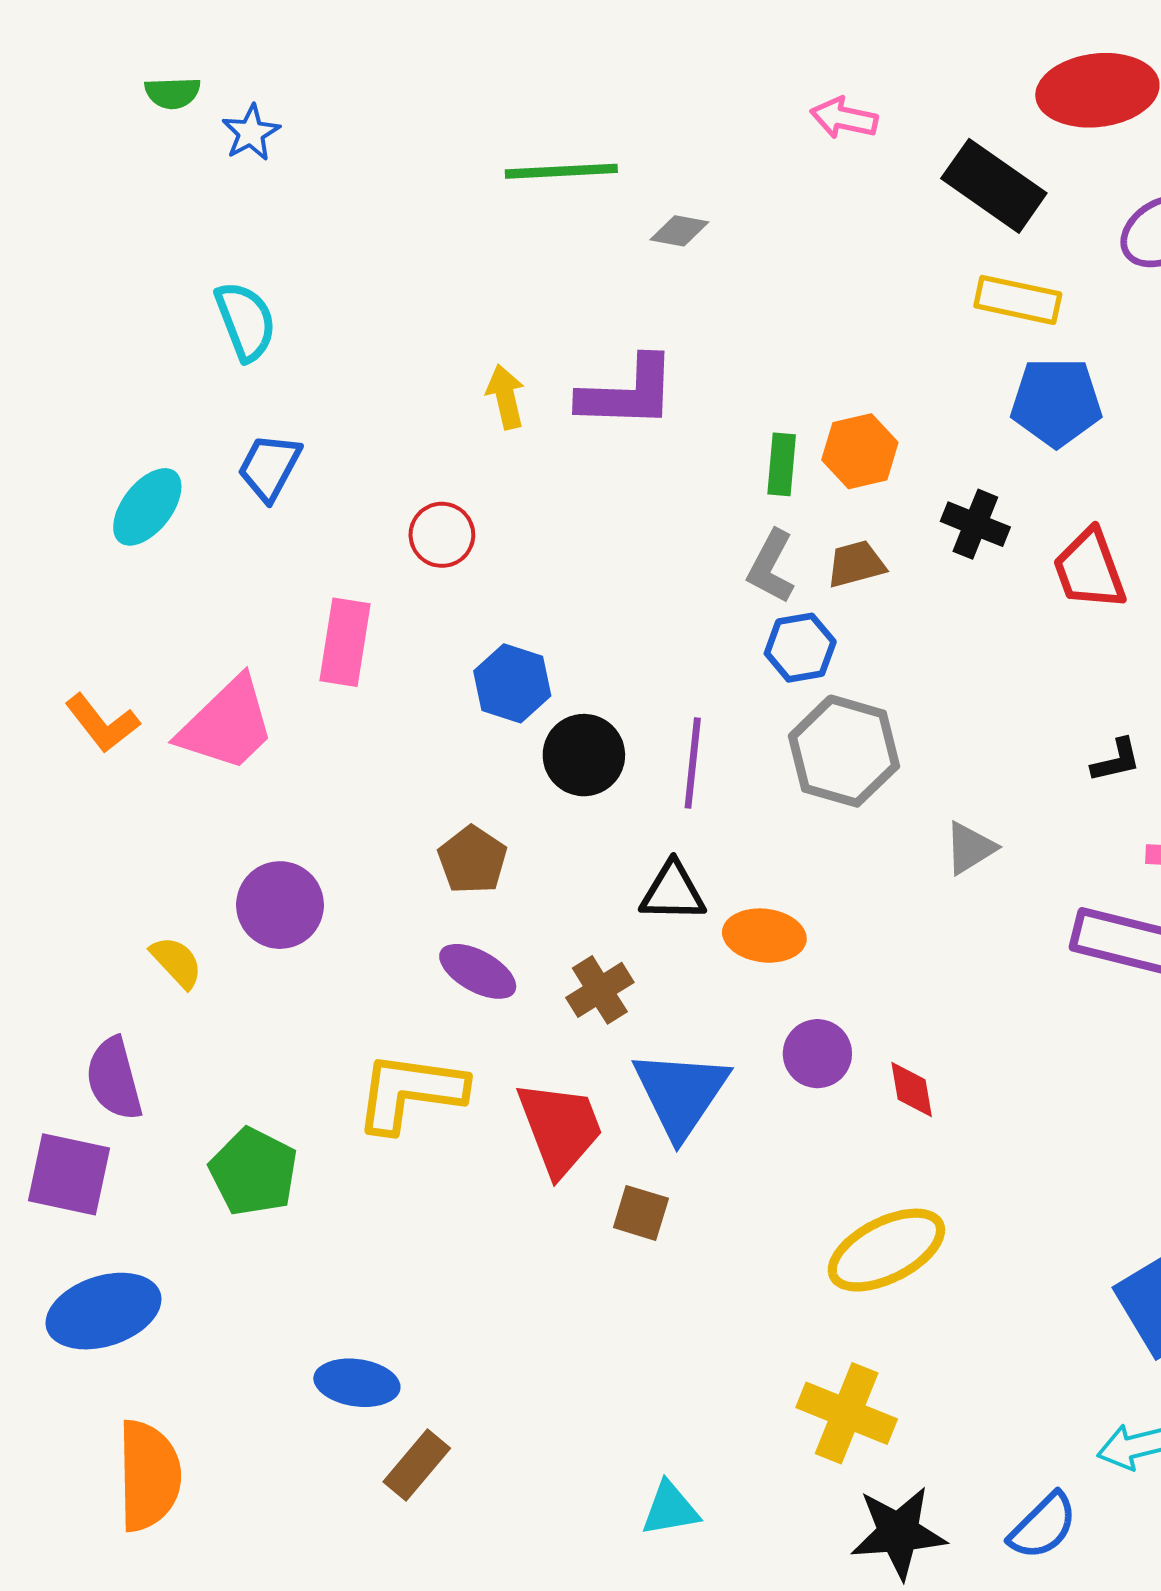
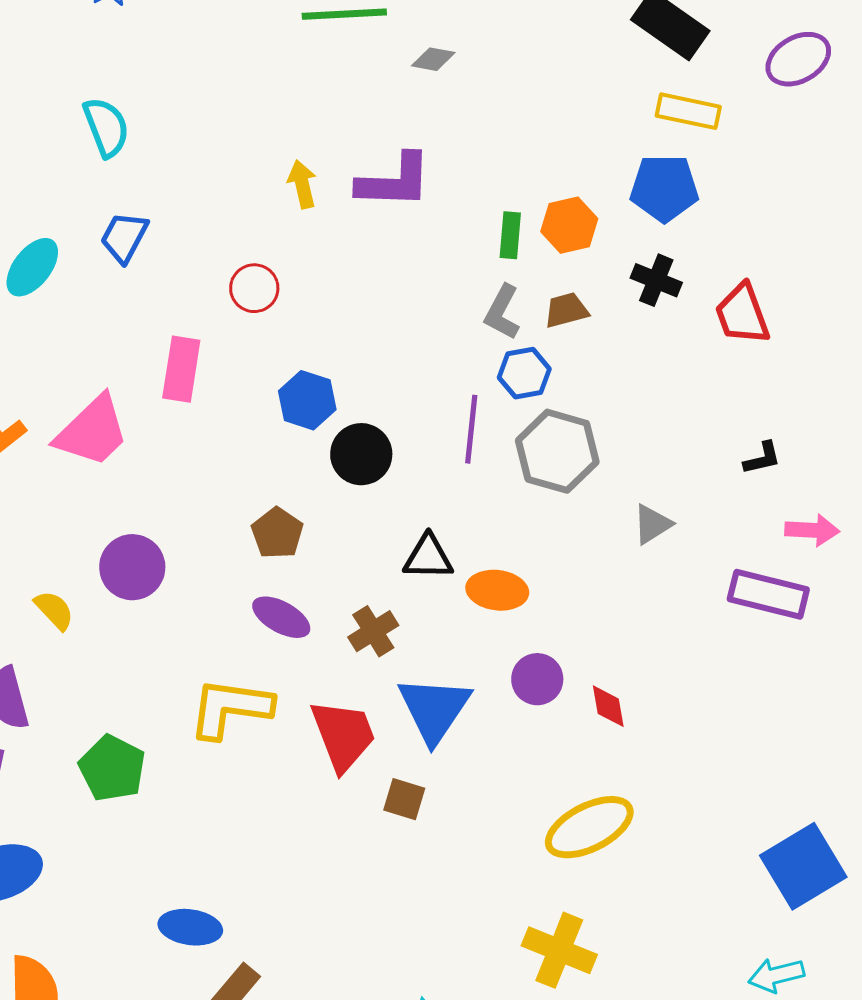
blue pentagon: (1056, 402) -> (664, 188), moved
purple line: (693, 763) -> (471, 429), moved

